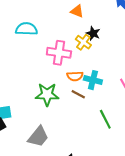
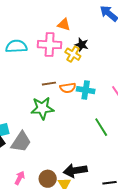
pink cross: (59, 53) -> (50, 45), moved
brown line: (78, 94) -> (49, 84), moved, turned -32
gray trapezoid: (38, 137) -> (21, 142), moved

